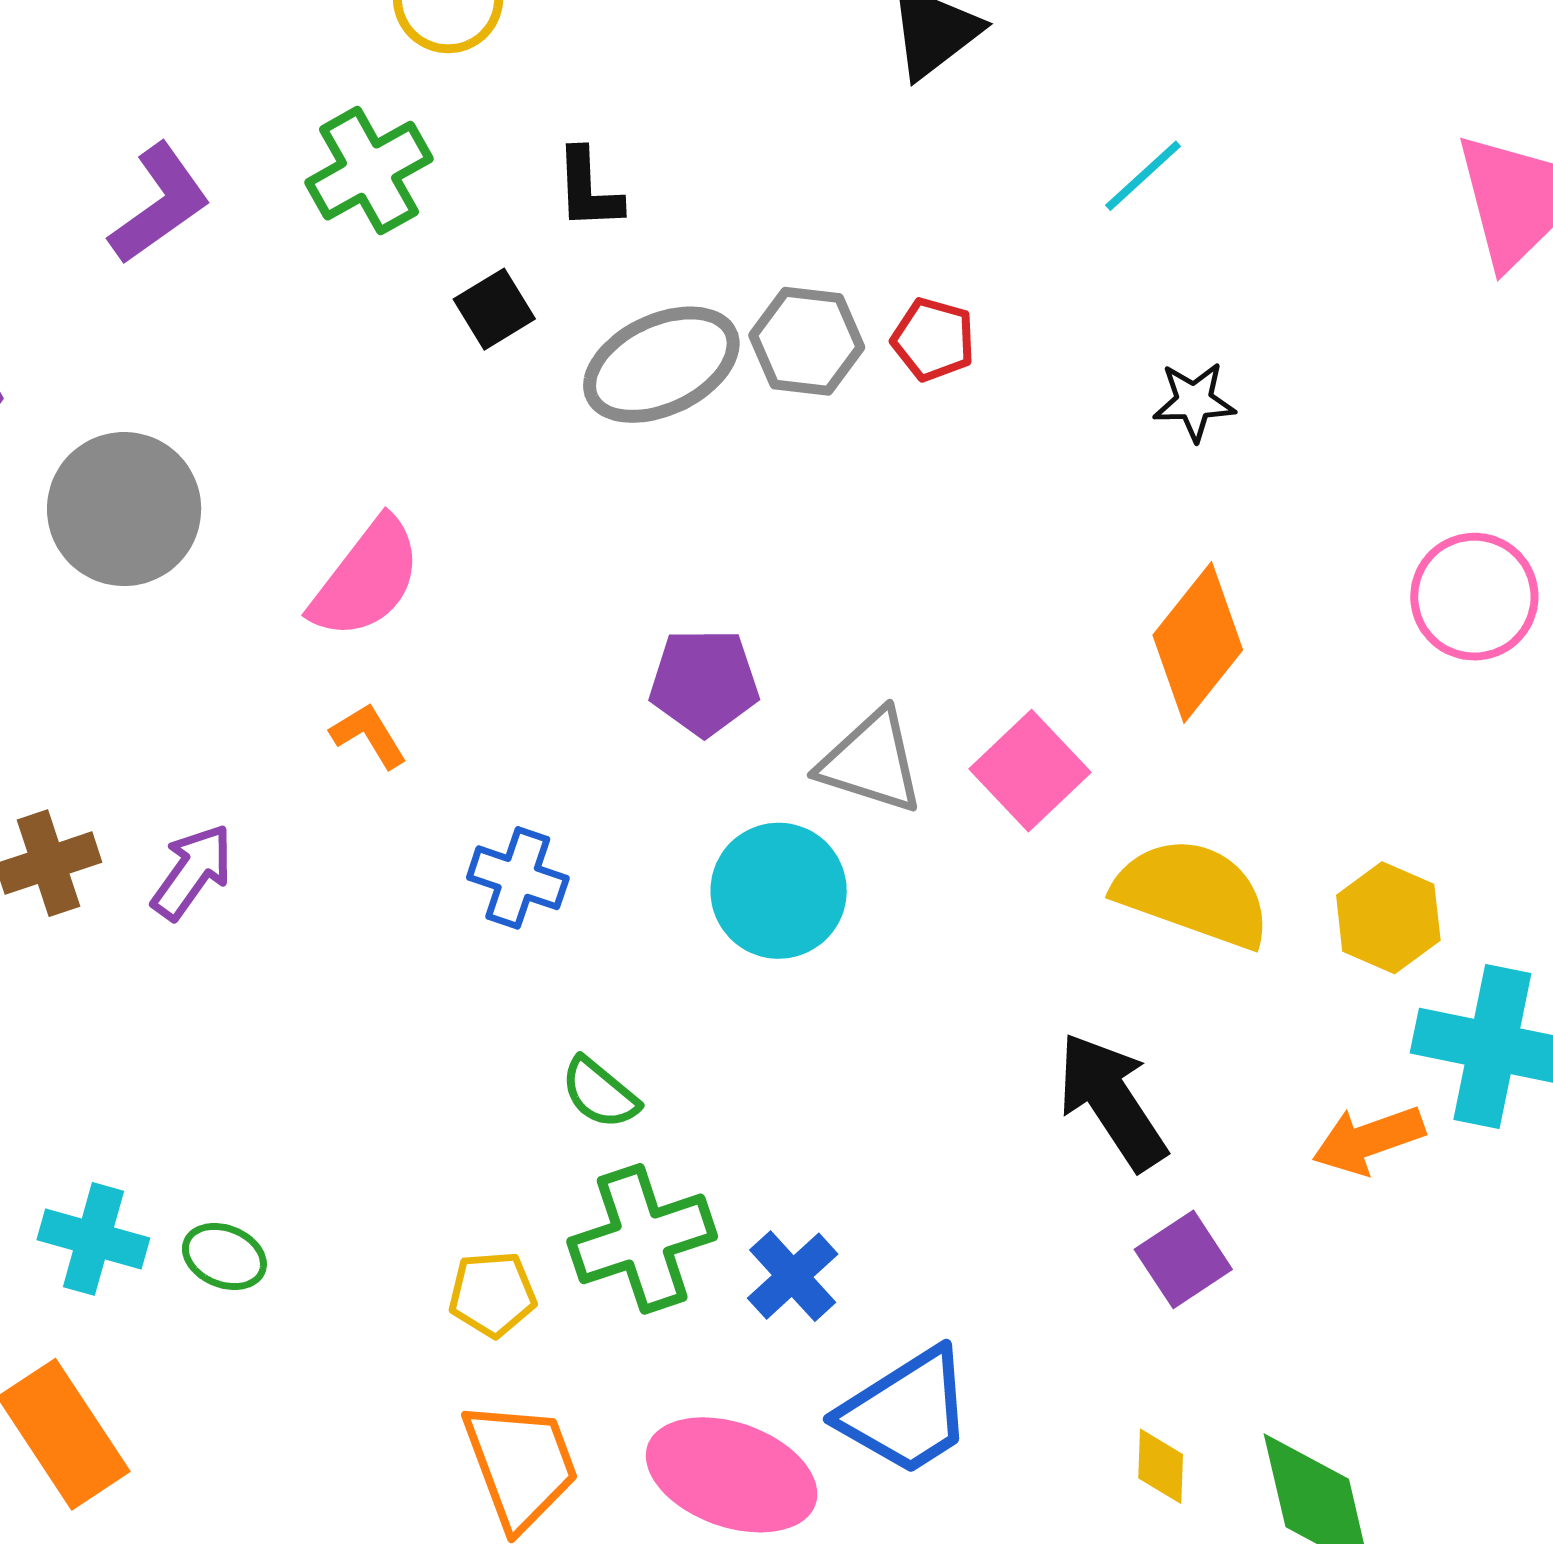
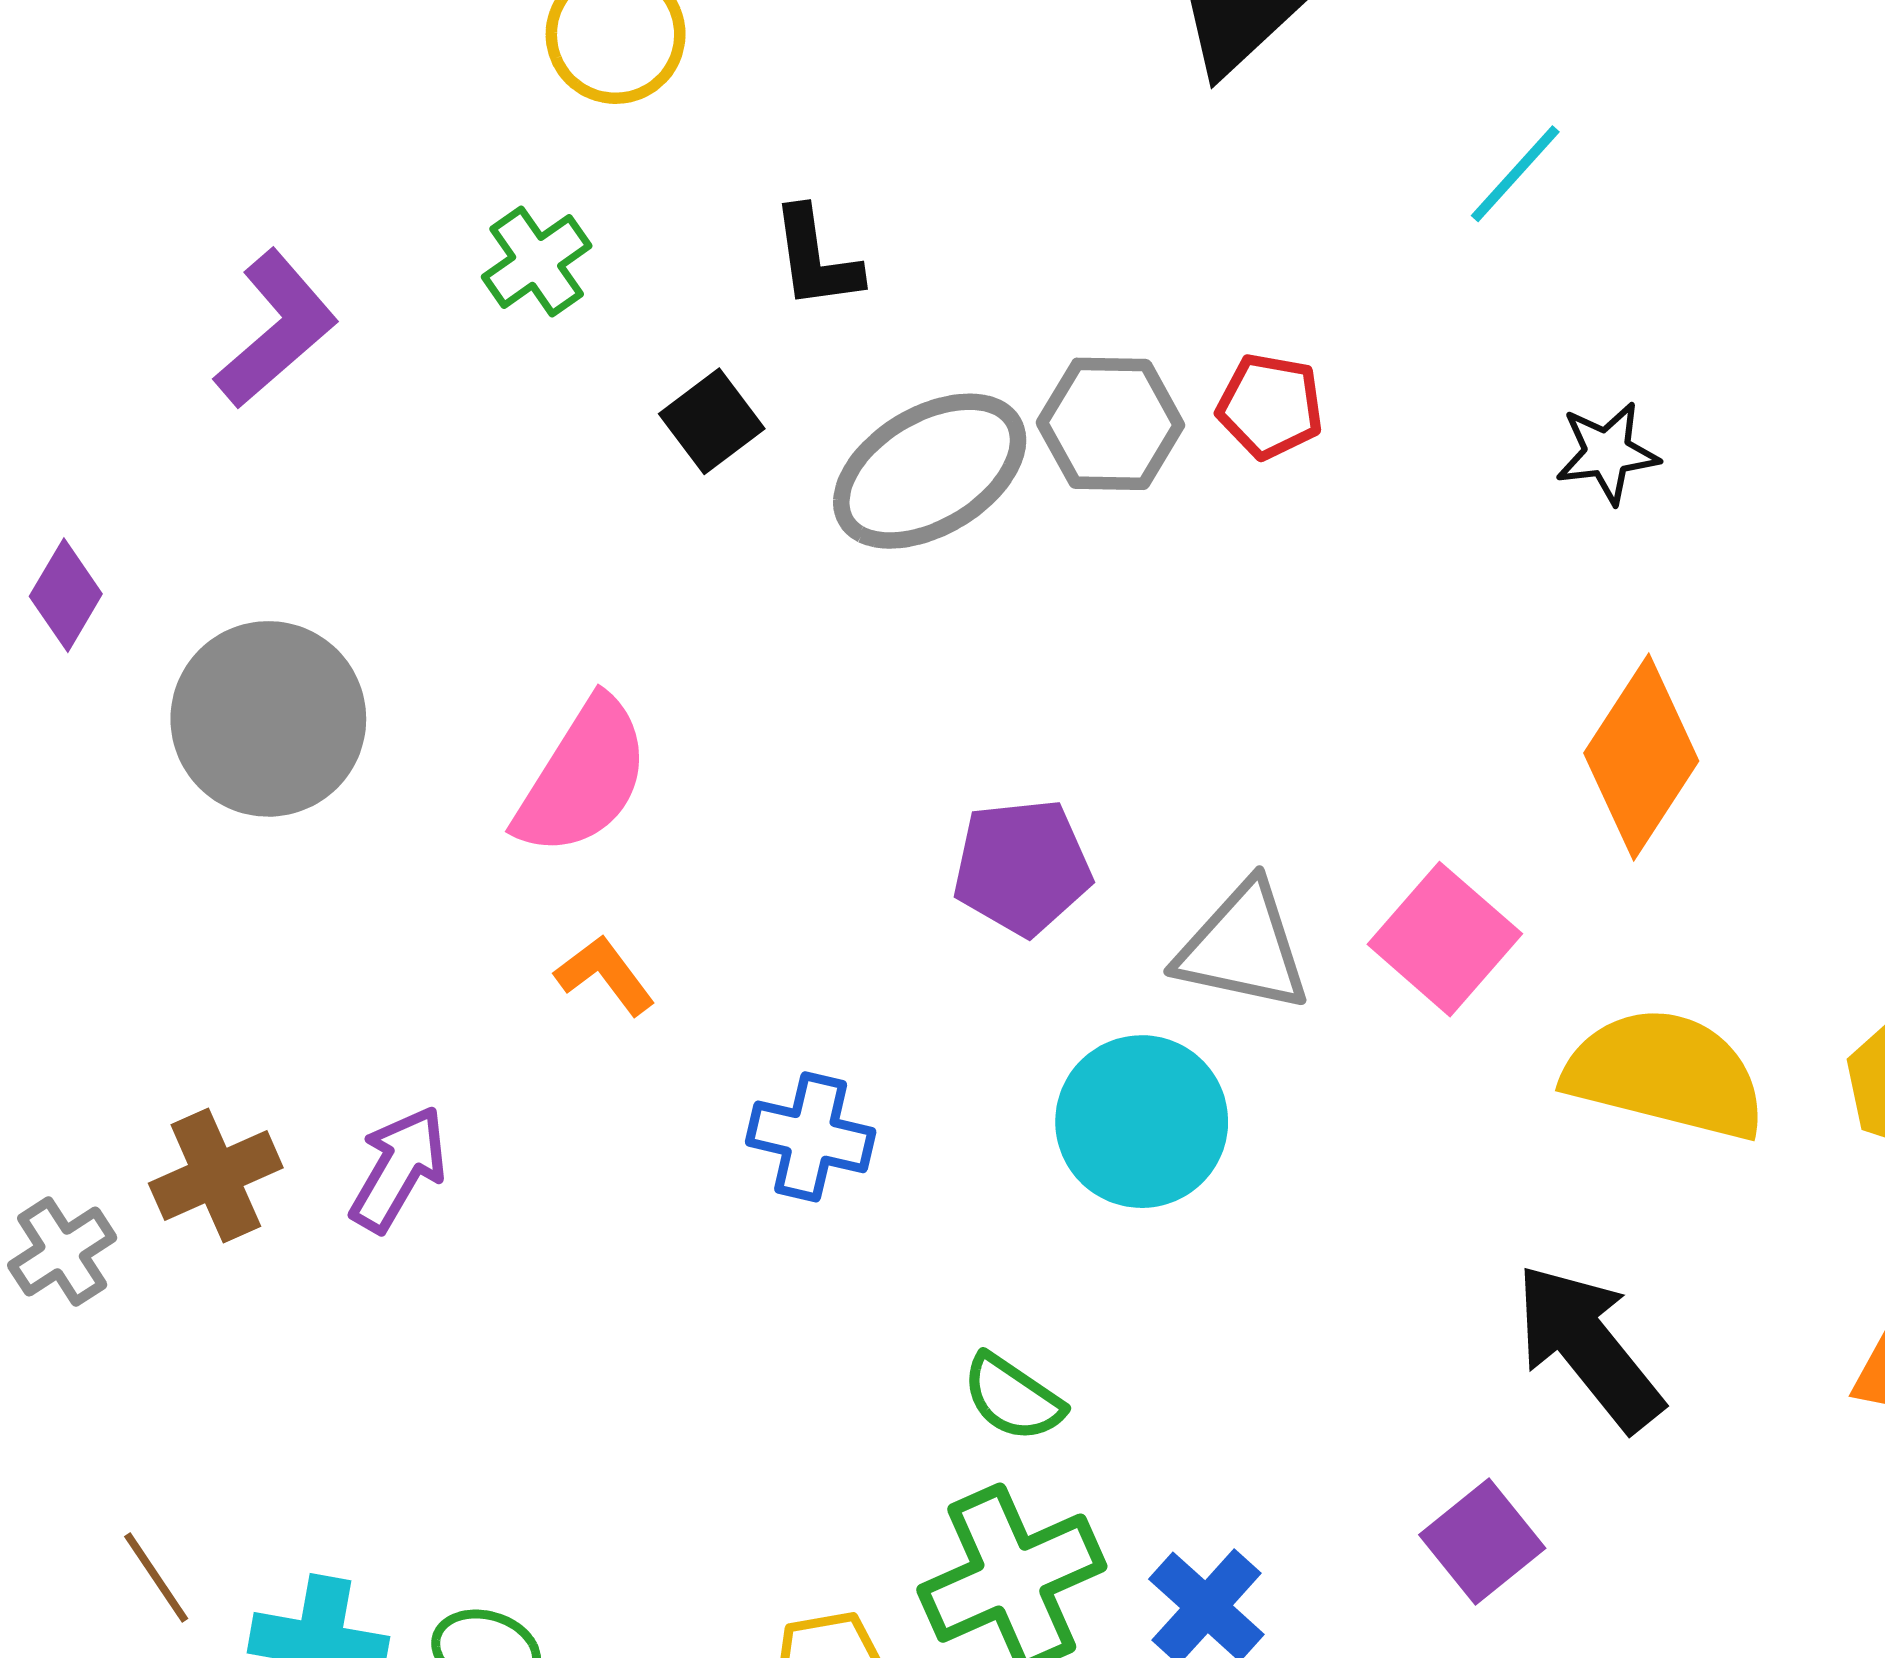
green cross: (369, 171) -> (537, 261), size x0.7
green semicircle: (600, 1093) -> (1013, 1398), moved
purple square: (1183, 1259) -> (1482, 1541), moved

